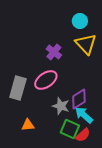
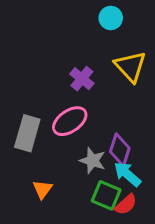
cyan circle: (80, 21) -> (111, 18), moved
purple diamond: (79, 99) -> (120, 150), turned -40
orange triangle: (28, 125) -> (42, 189), turned -48

